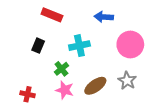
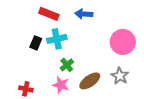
blue arrow: (104, 17) -> (84, 14), moved
cyan cross: (79, 46) -> (57, 39), moved
green cross: (61, 69) -> (67, 65), moved

